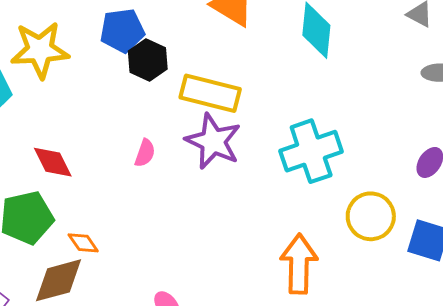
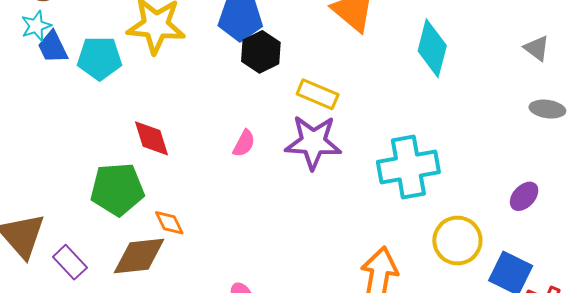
yellow rectangle: (210, 93) -> (318, 94), size x0.7
purple star: (213, 141) -> (313, 142), turned -30

